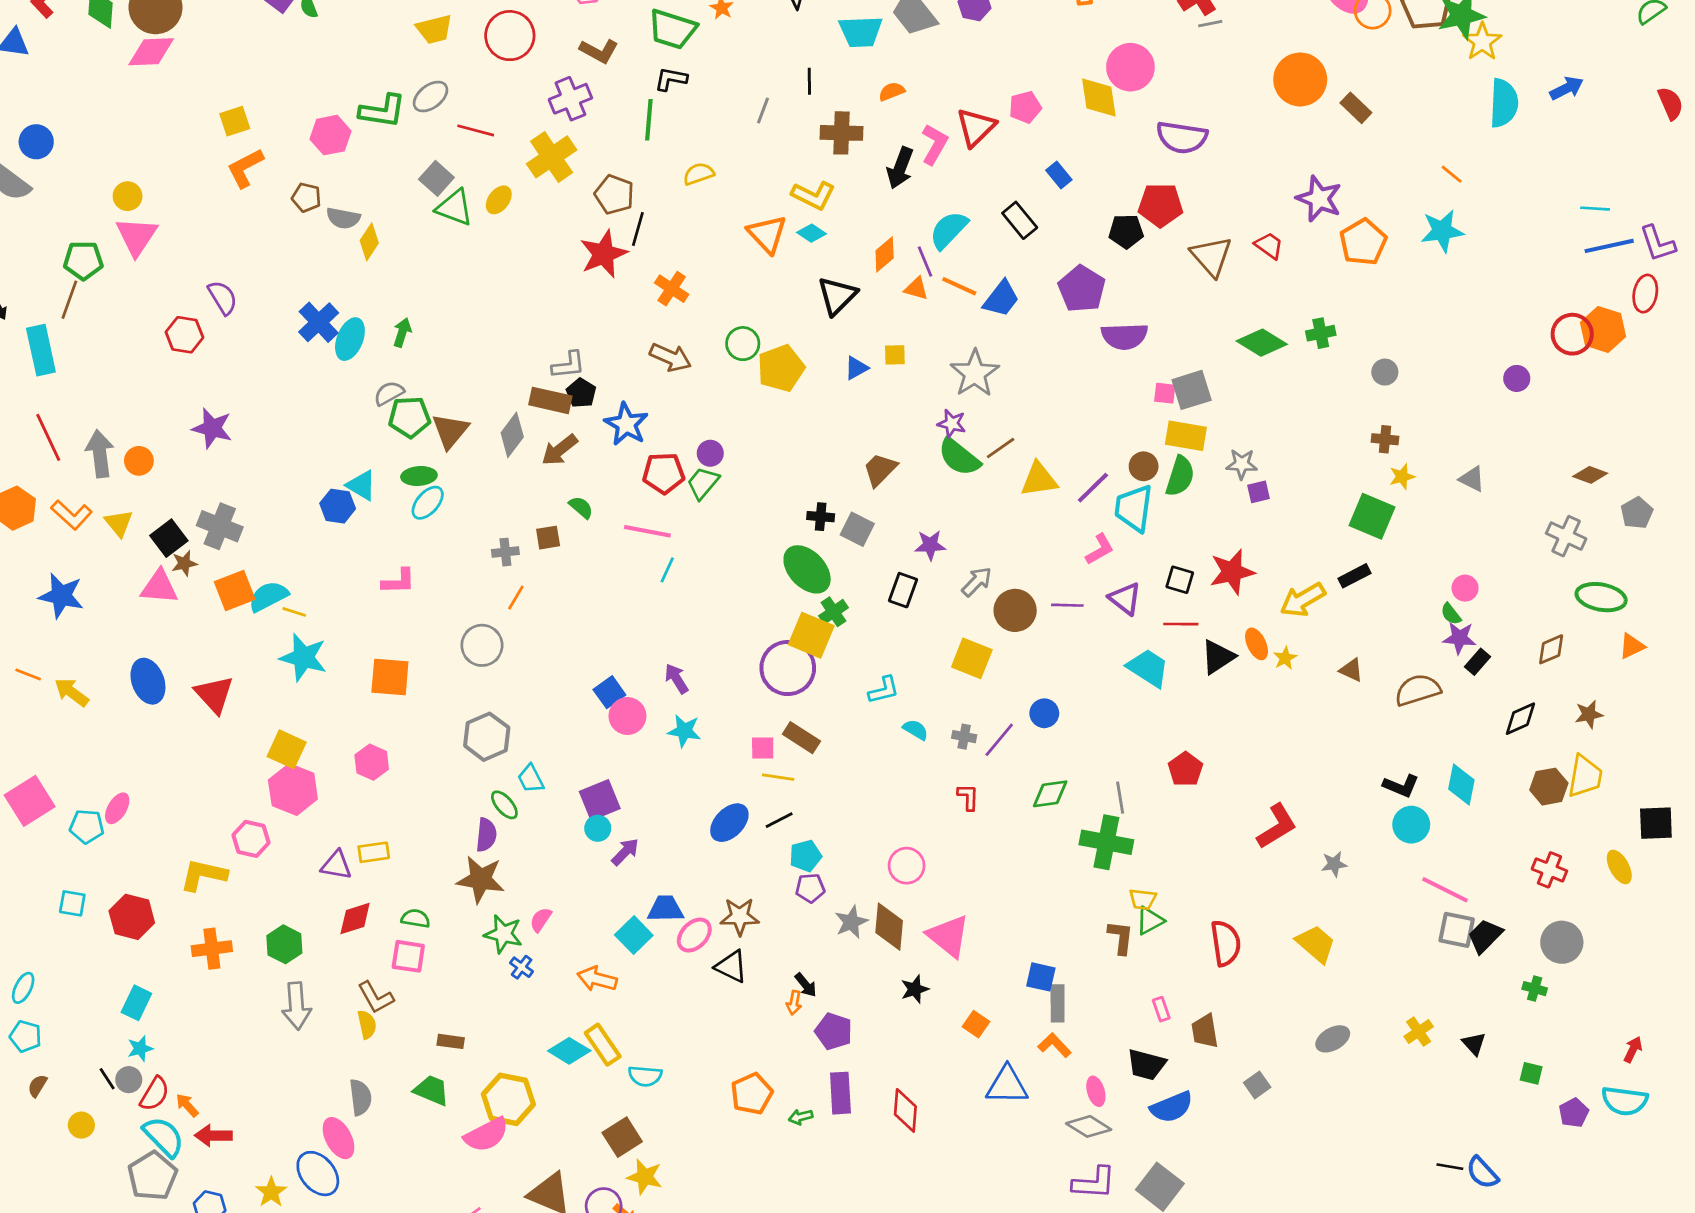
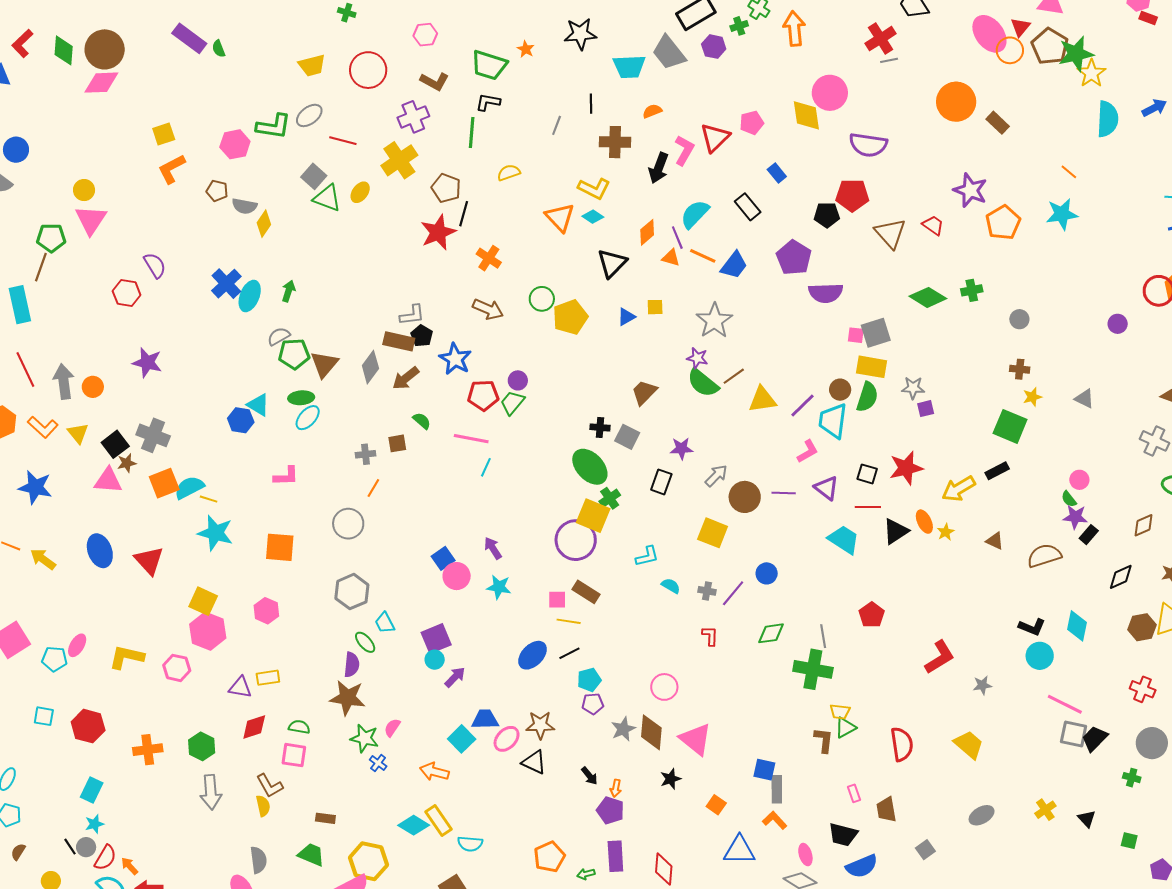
yellow L-shape: (203, 875) -> (126, 657), moved
orange arrow: (794, 1003) -> (616, 788), moved

